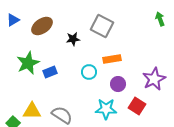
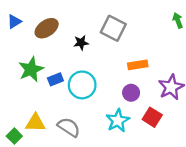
orange rectangle: (112, 59) -> (138, 65), moved
cyan circle: (89, 72) -> (82, 85), moved, size x1.6
cyan star: (106, 109) -> (118, 121), turned -30

